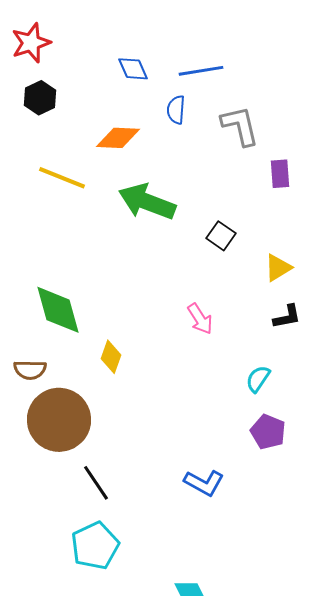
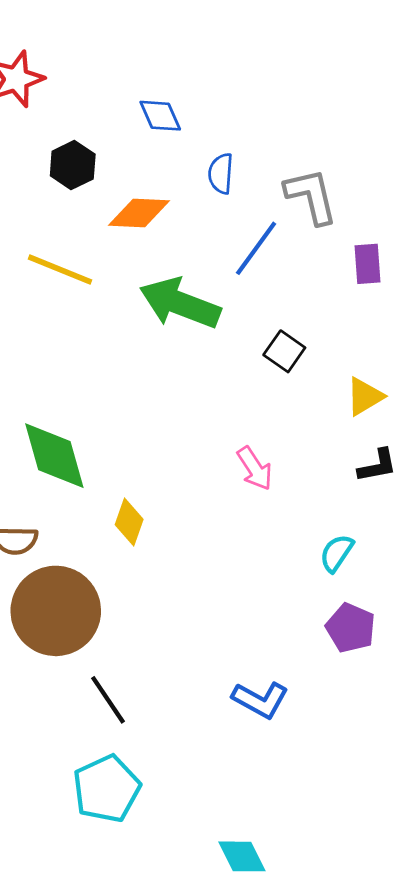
blue line: (201, 71) -> (256, 248), moved, turned -45
black hexagon: (40, 98) -> (73, 165), moved

